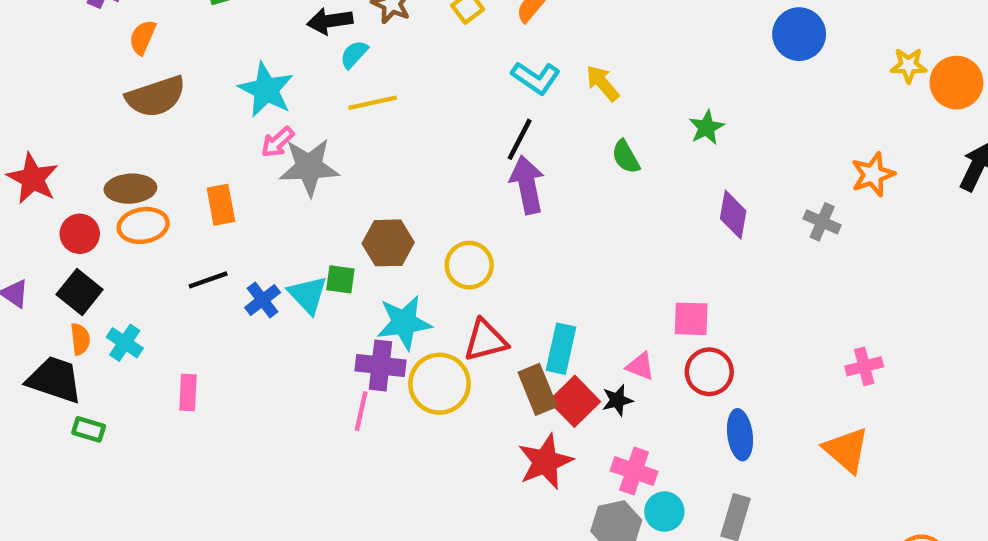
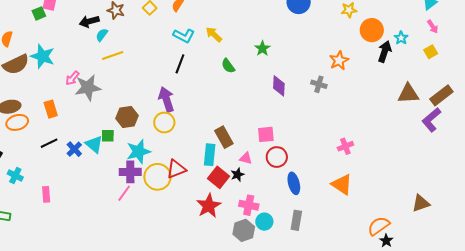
orange circle: (956, 83) -> (372, 30), moved
cyan star: (266, 90) -> (43, 56), moved
purple arrow: (527, 185) -> (166, 99), moved
red triangle: (486, 340) -> (176, 169), moved
brown rectangle: (538, 389) -> (224, 137), moved
pink line: (361, 411) -> (124, 193), turned 30

